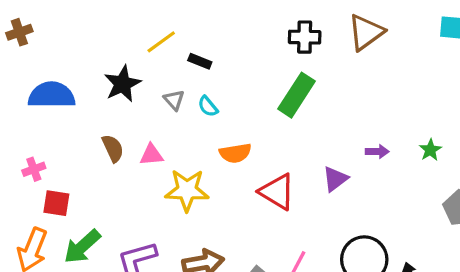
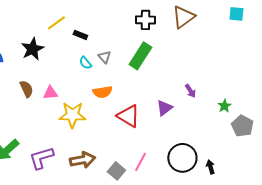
gray triangle: (174, 100) -> (104, 57), moved
green star: (430, 150) -> (224, 106), moved
purple arrow: (377, 152) -> (190, 91), turned 56

